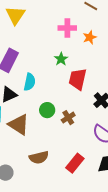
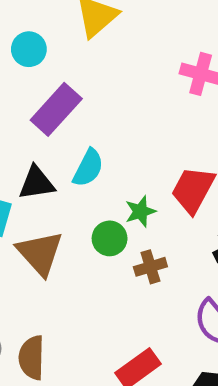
green star: (61, 59) -> (140, 211), moved
brown semicircle: (39, 157) -> (32, 358), moved, turned 90

